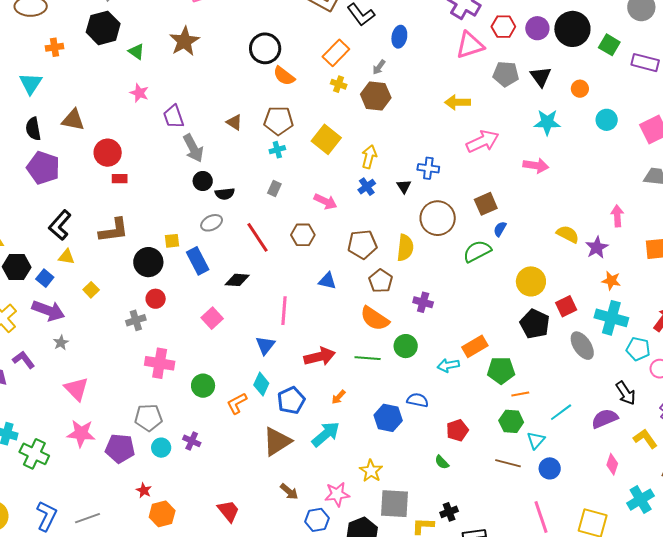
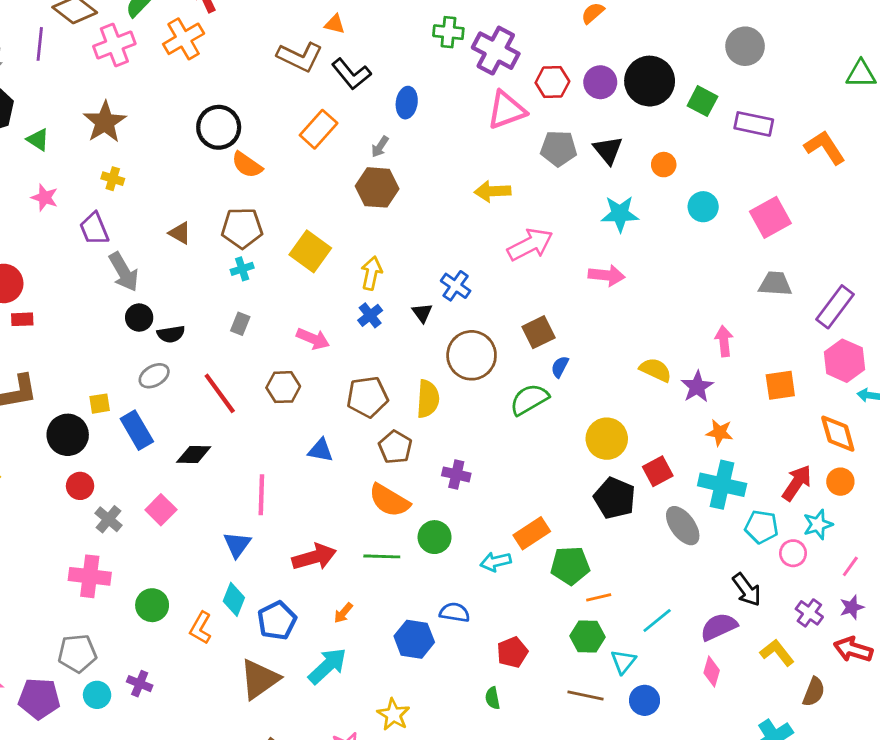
yellow cross: (339, 84) -> (113, 179), moved
blue cross: (428, 168) -> (456, 286), turned 30
gray cross: (136, 320) -> (108, 519), moved, turned -30
orange L-shape: (237, 403) -> (201, 628), turned -30
green semicircle: (442, 462) -> (493, 698), turned 35
pink diamond: (612, 464) -> (712, 672), moved

